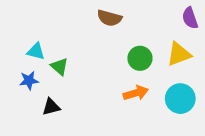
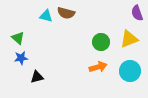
brown semicircle: (109, 18) -> (66, 13), moved
cyan triangle: (36, 51) -> (46, 16), moved
green triangle: (59, 67) -> (18, 38), moved

